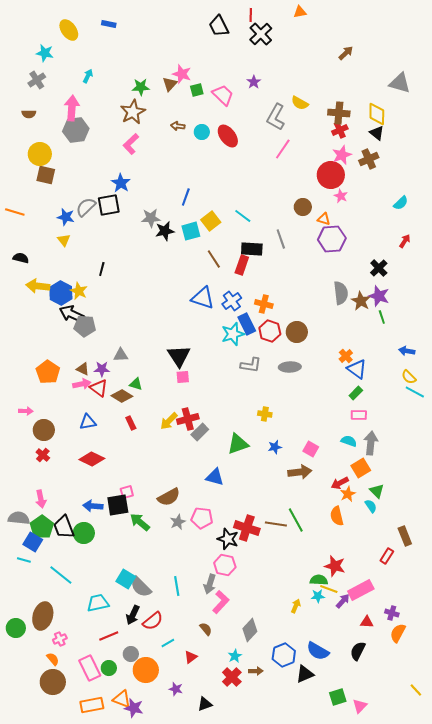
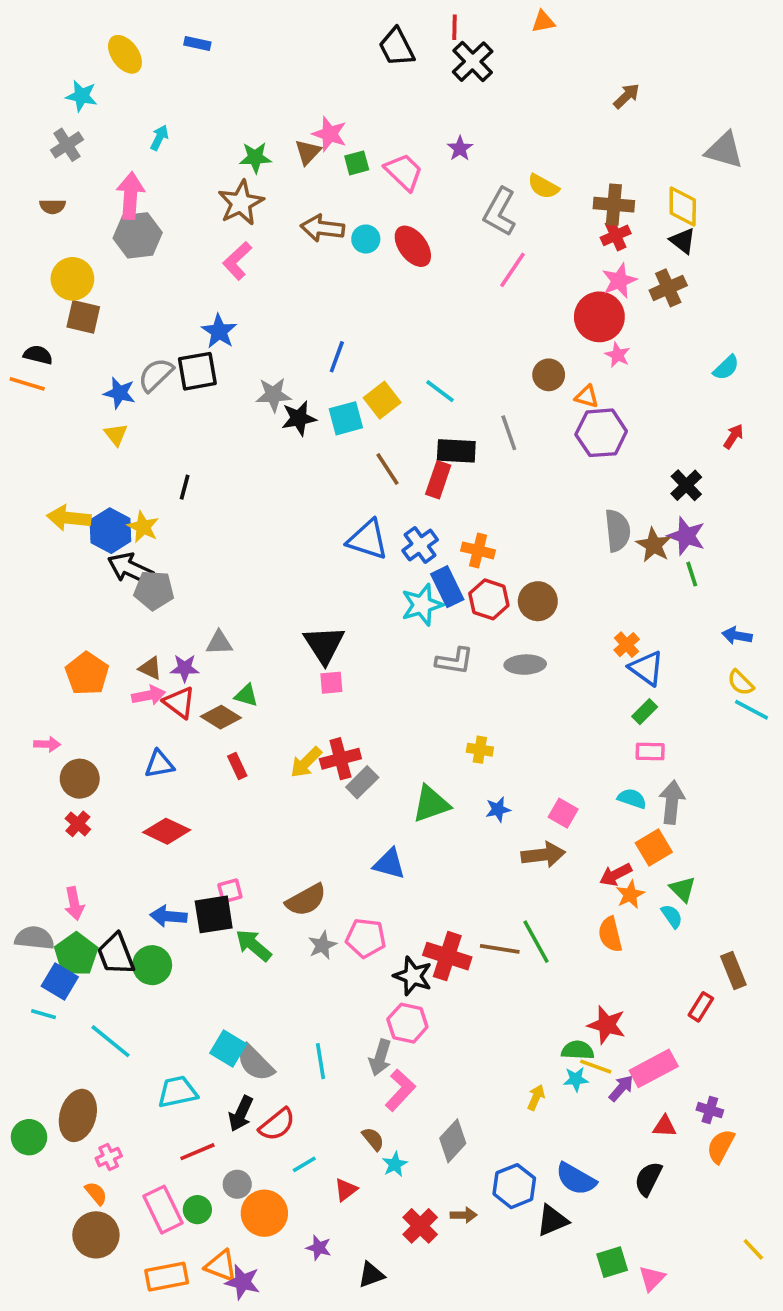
brown arrow: (178, 126) -> (322, 228), size x1.6
black semicircle: (21, 258) -> (38, 355), moved
cyan star: (235, 656) -> (395, 1164), moved

